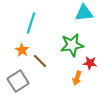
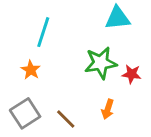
brown line: (40, 61) -> (66, 119), moved
red star: (90, 63) -> (132, 74), moved

